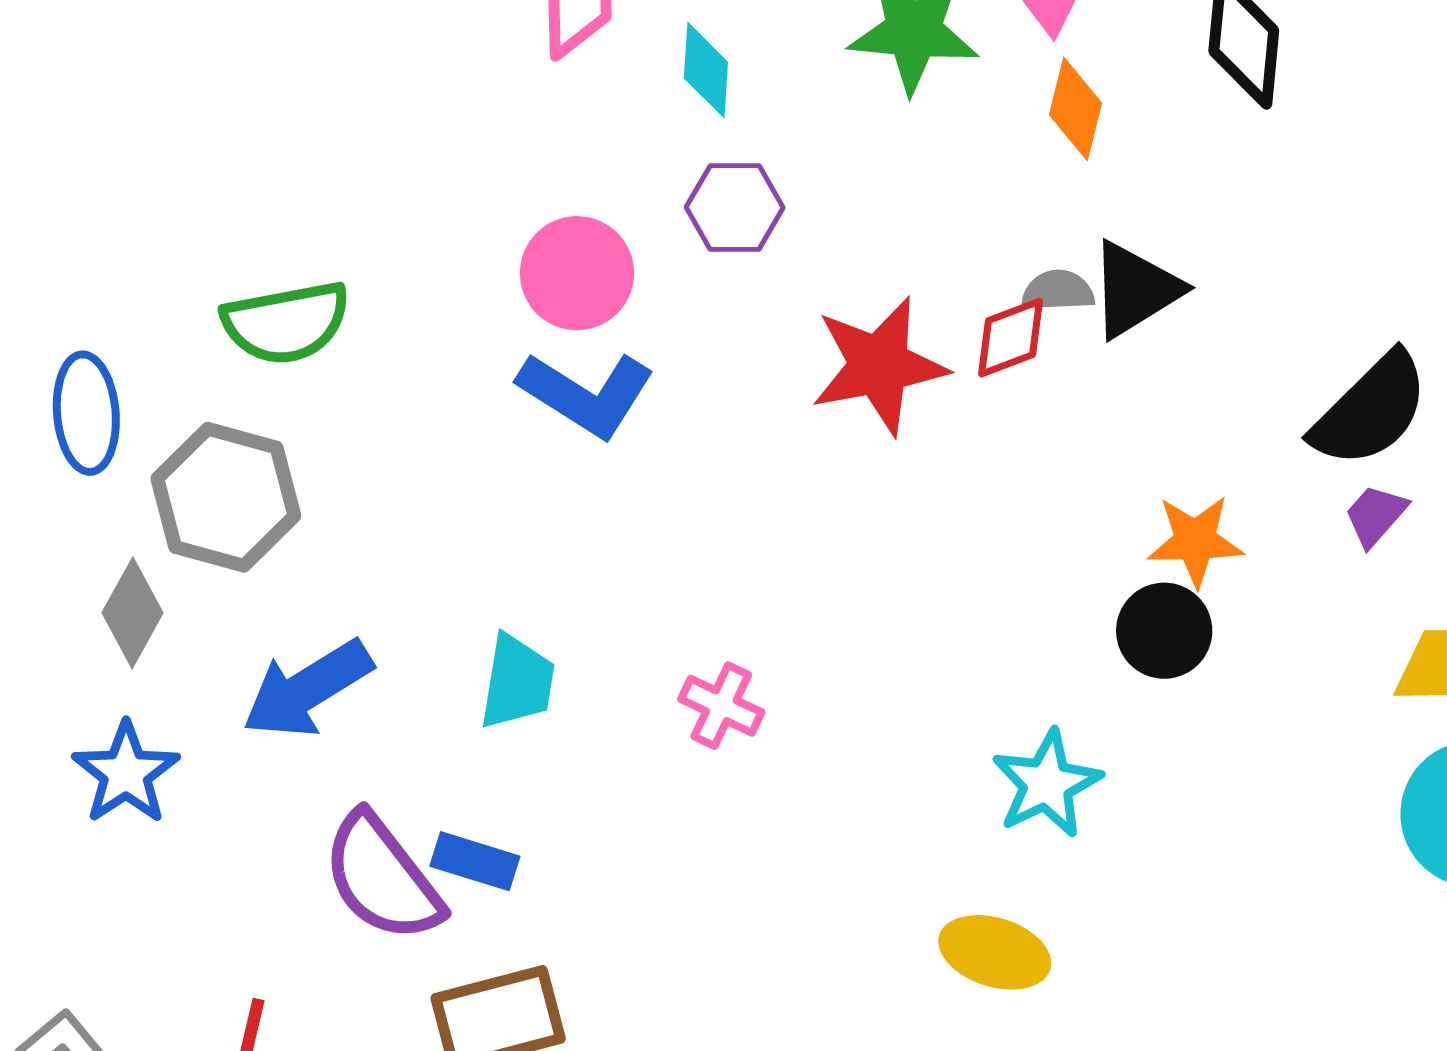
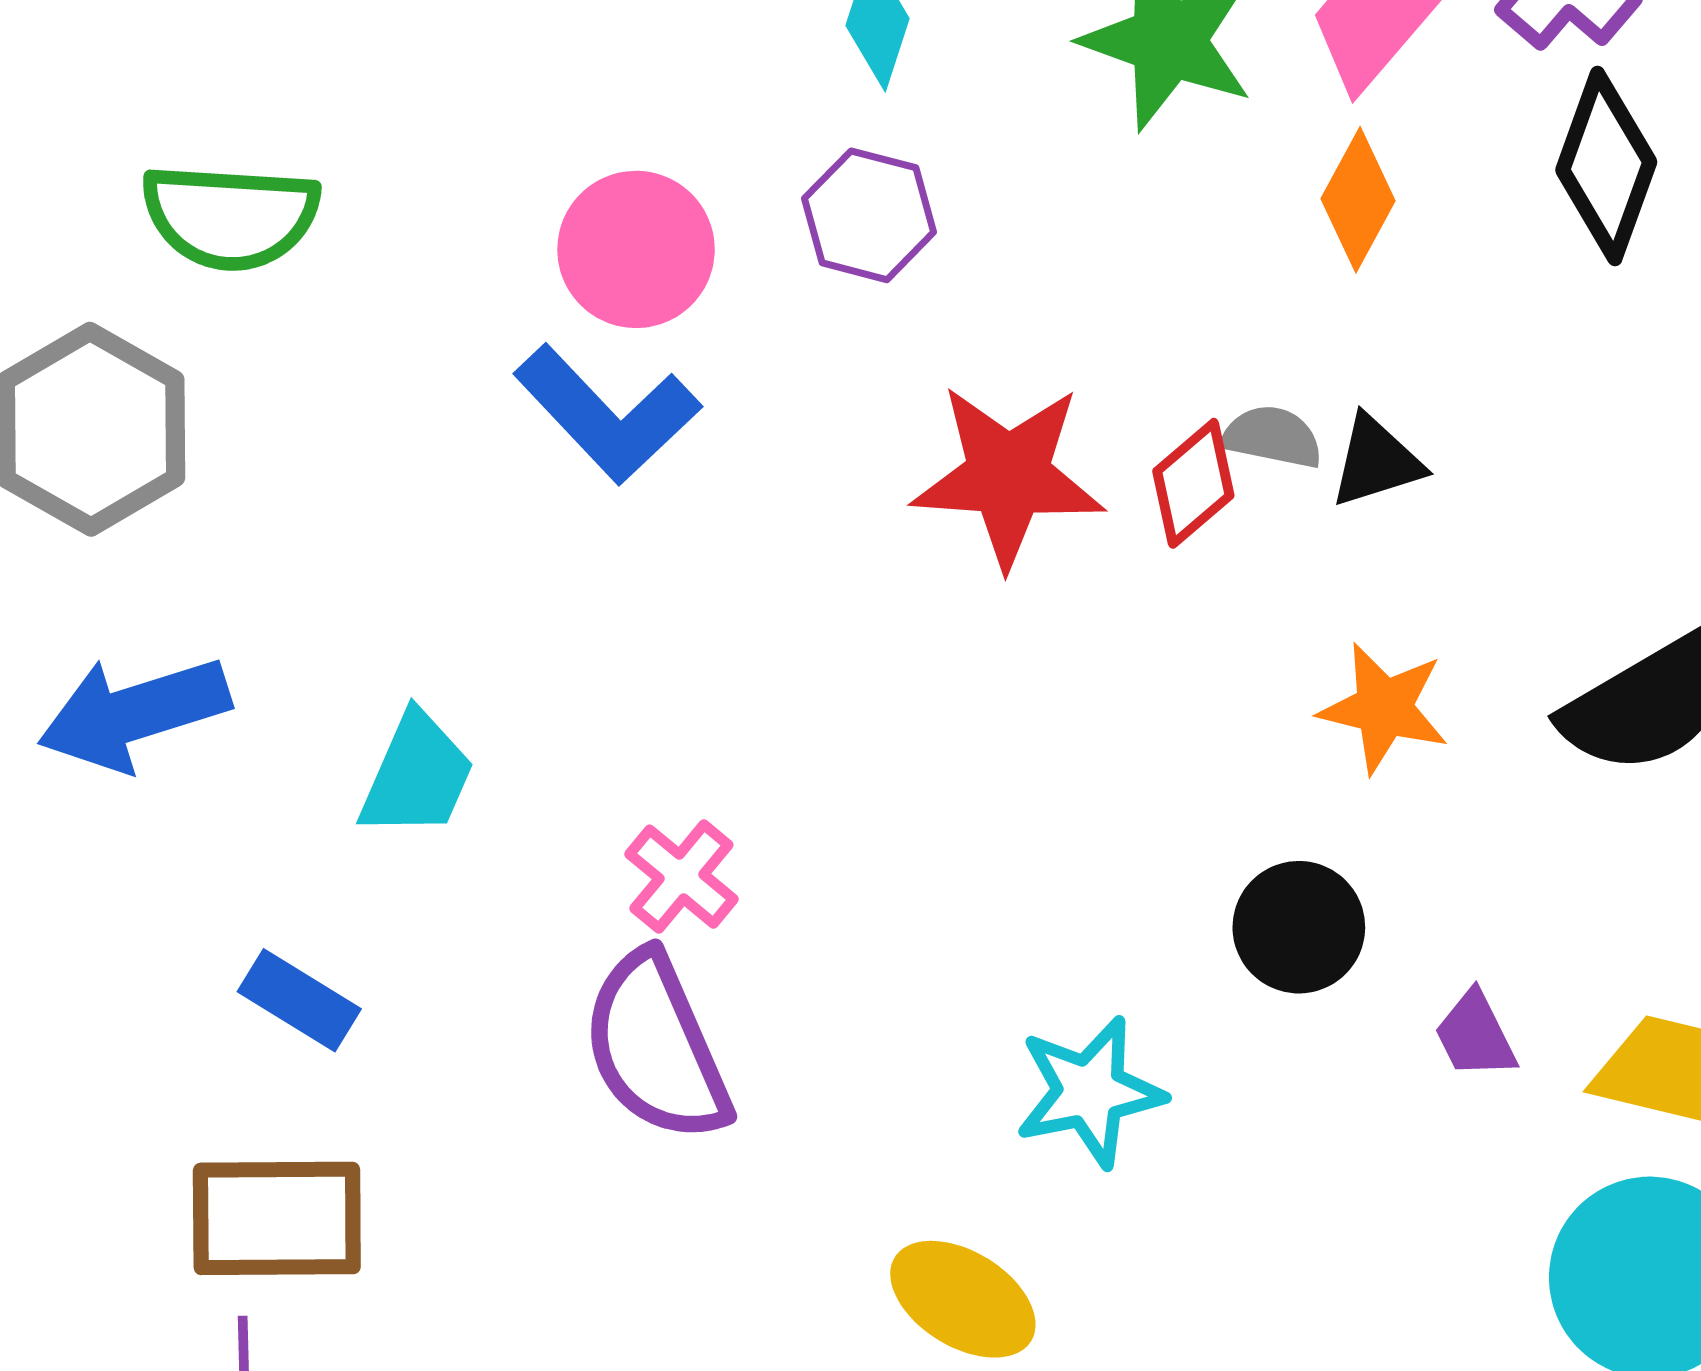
black triangle: (1135, 290) -> (1376, 461), size x0.7
red diamond: (1011, 338) -> (1193, 483), turned -34
purple trapezoid: (1376, 515) -> (1475, 1035), moved, turned -82
orange star: (1195, 541) -> (1384, 708), moved
purple semicircle: (382, 878) -> (656, 1047), moved

